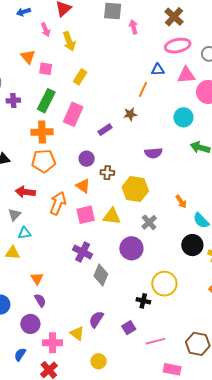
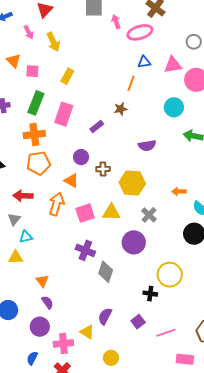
pink ellipse: (178, 46) -> (140, 32), moved
orange triangle: (83, 186) -> (71, 181), moved
orange arrow: (181, 202) -> (179, 191), turned 128

